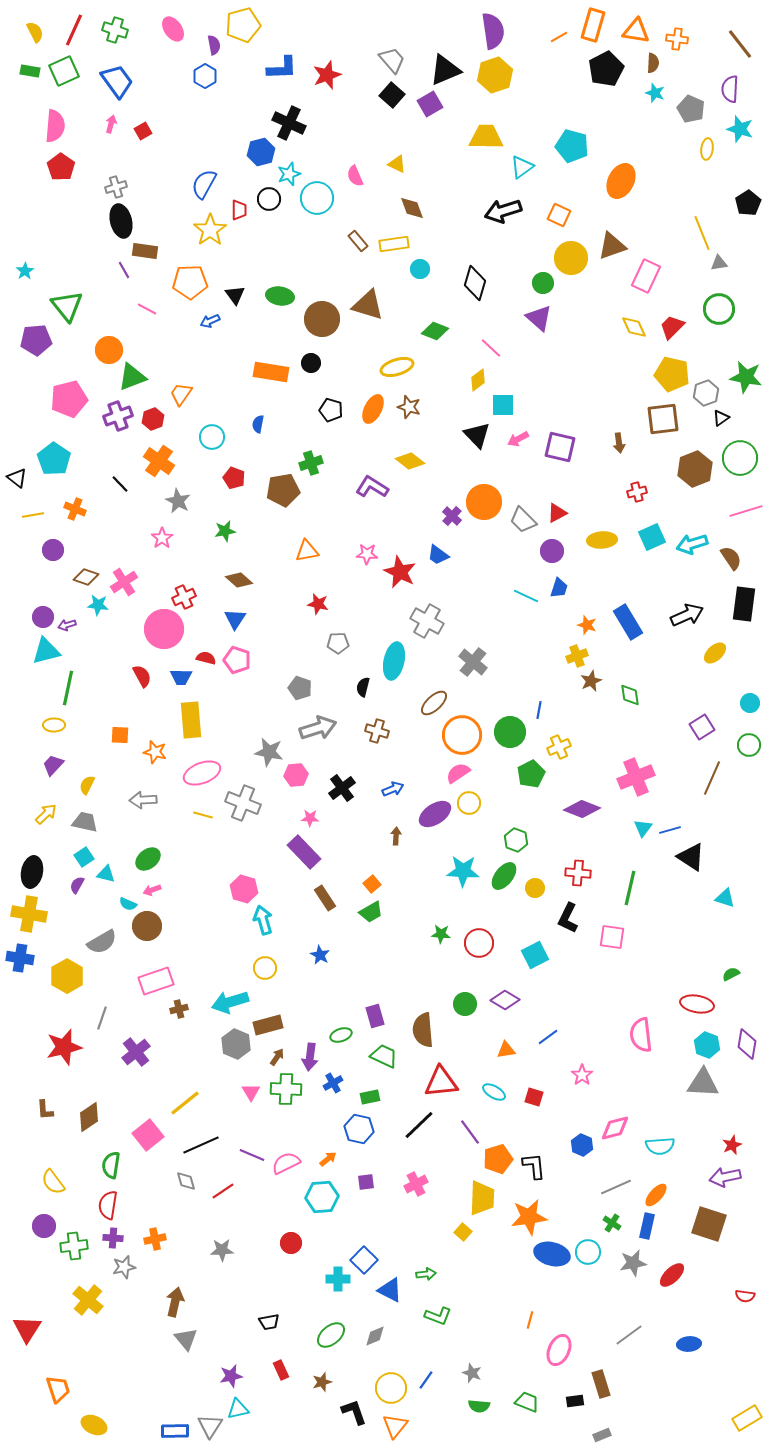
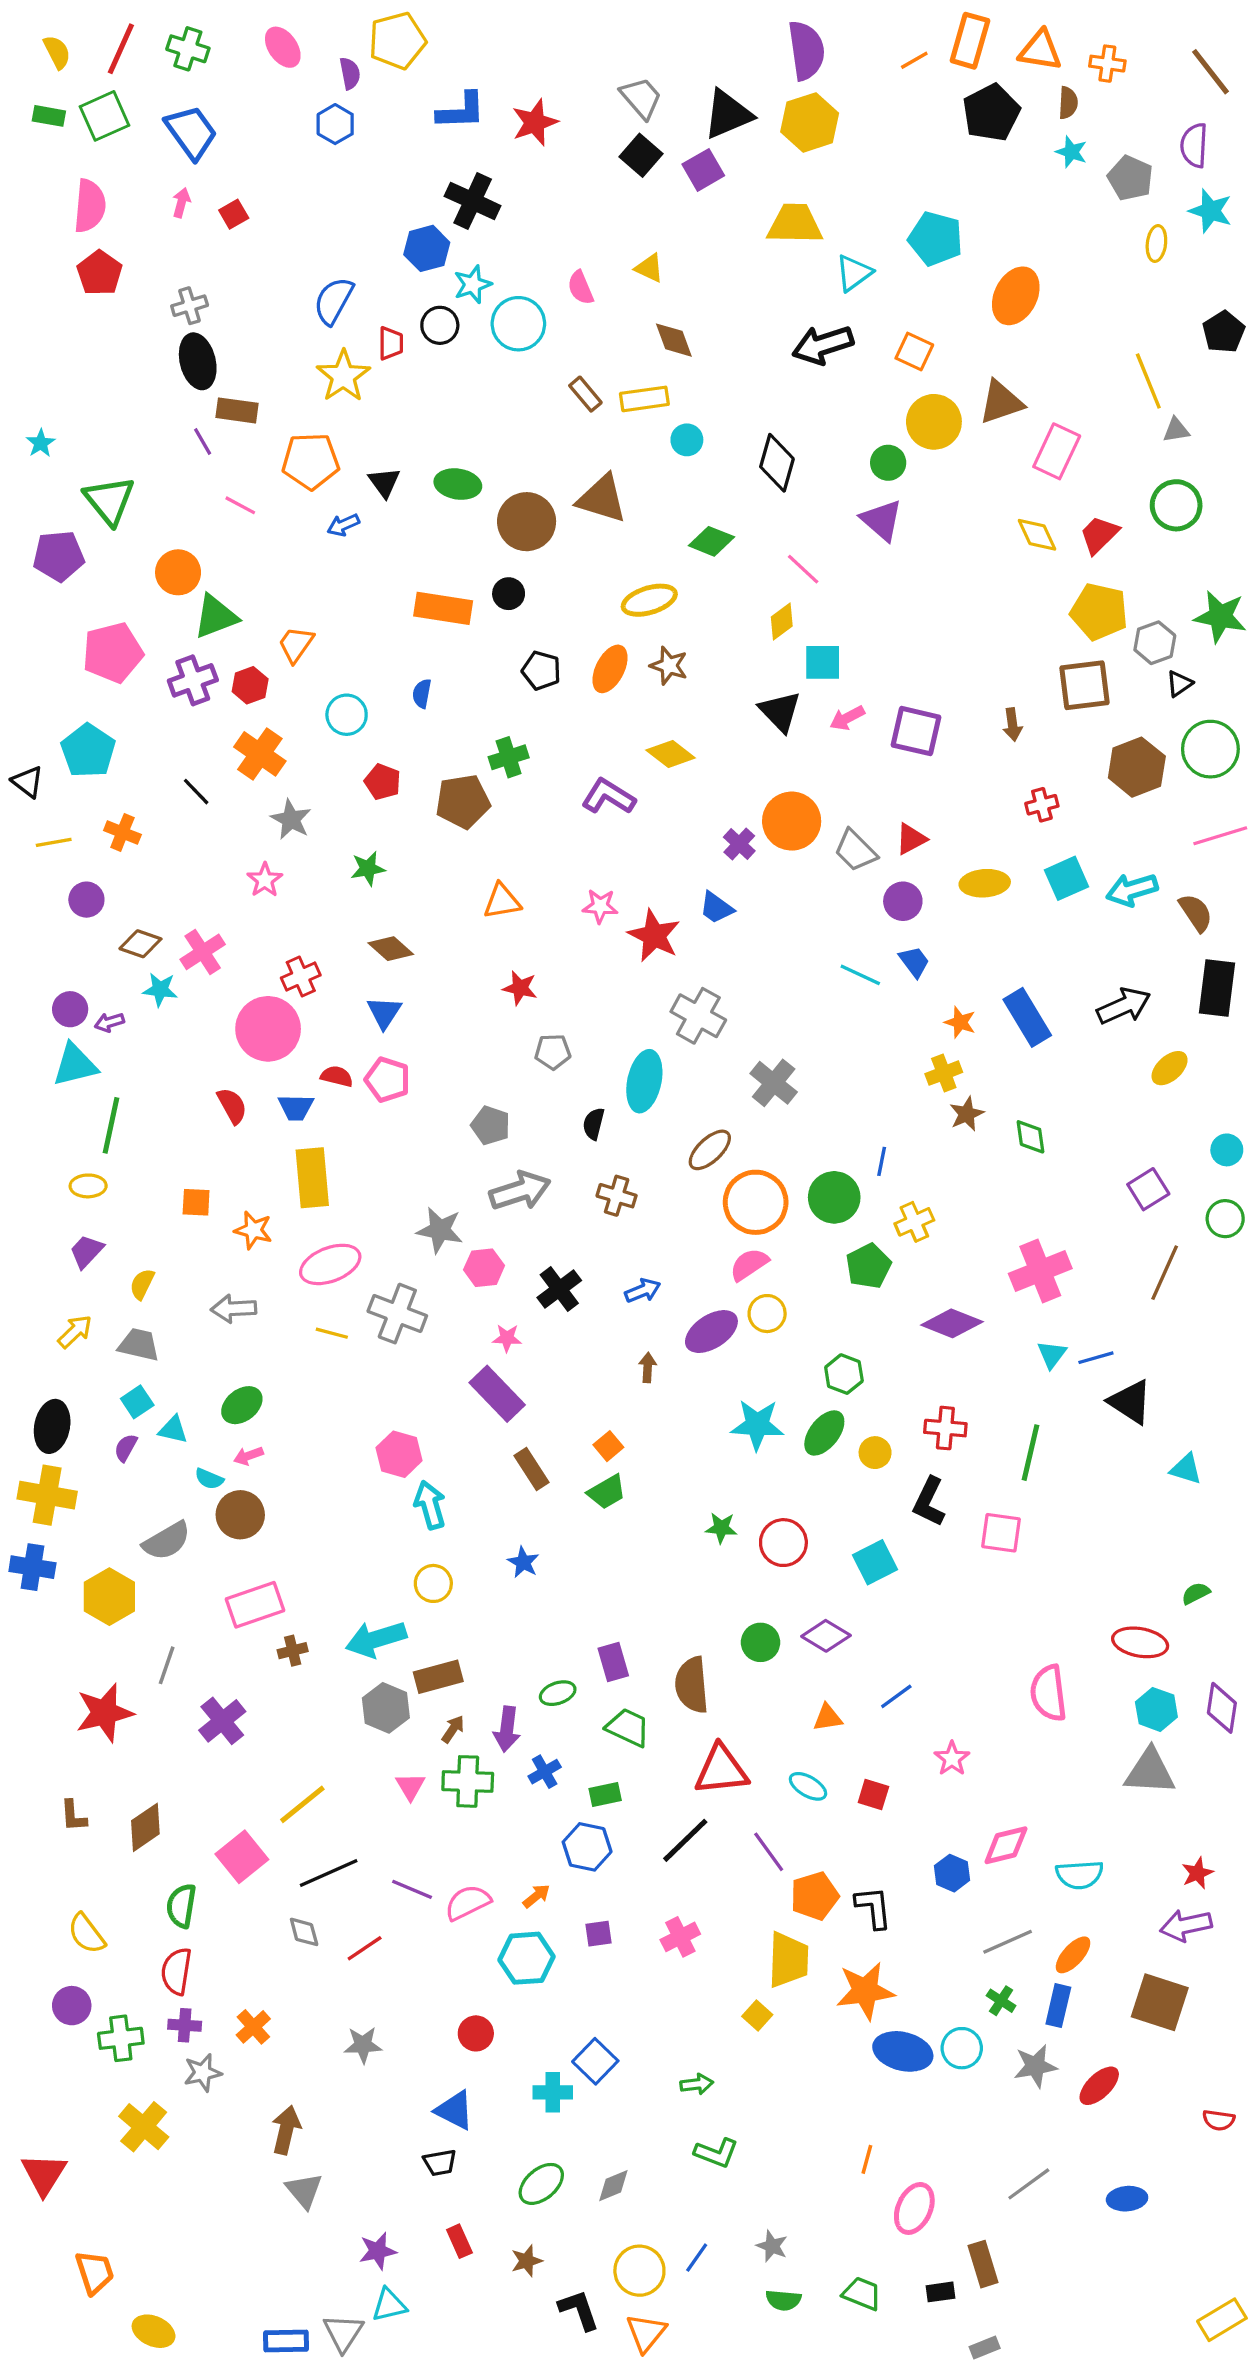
blue trapezoid: (559, 588) -> (914, 962), turned -55
orange cross: (155, 1239) -> (253, 2027), turned -30
blue triangle: (390, 1290) -> (455, 2110), moved

